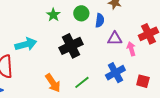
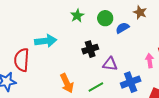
blue semicircle: (100, 20) -> (122, 28), turned -136
purple triangle: (115, 39) -> (110, 64), moved
black cross: (71, 46) -> (90, 49), size x0.7

